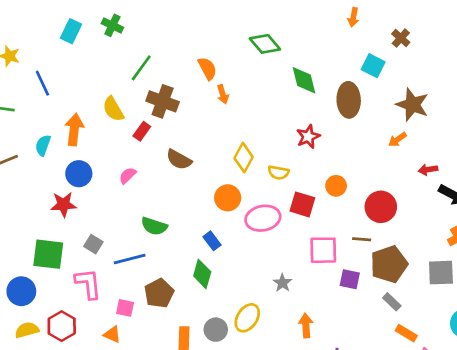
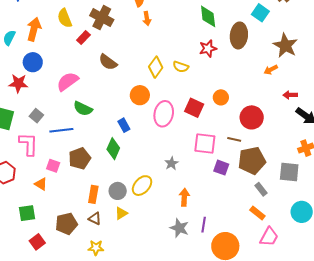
red star: (308, 137) -> (208, 48), moved
yellow semicircle: (278, 173) -> (181, 67), moved
pink semicircle: (128, 175) -> (68, 82), moved, size x1.6
pink ellipse: (263, 218) -> (164, 114), turned -75
gray rectangle: (392, 302) -> (261, 189), moved

